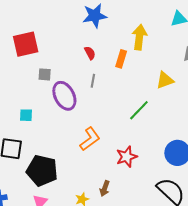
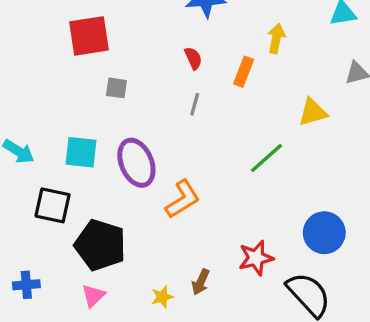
yellow arrow: (139, 37) -> (276, 38), size x0.7
purple ellipse: (64, 96) -> (136, 163), moved
cyan square: (26, 115) -> (81, 152), size x1.5
red star: (127, 157) -> (256, 258), moved

